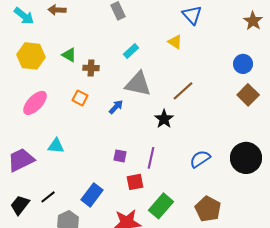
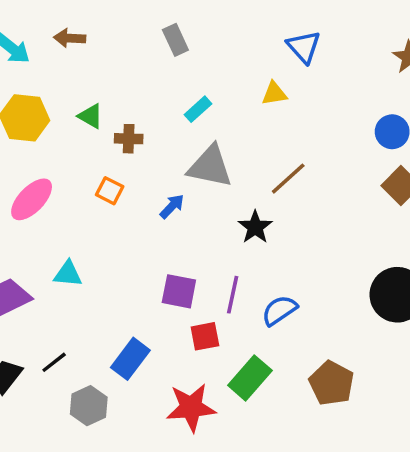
yellow triangle: (175, 42) -> (274, 94), turned -42
purple square: (120, 156) -> (179, 291), size x1.5
blue semicircle: (200, 159) -> (279, 310), moved

